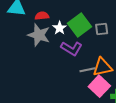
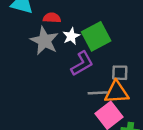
gray square: (102, 29) -> (120, 73), moved
purple L-shape: (72, 48) -> (82, 64), turned -70

